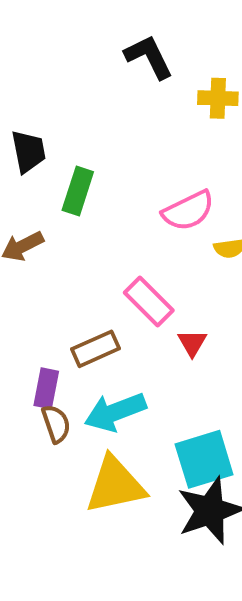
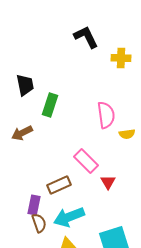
pink semicircle: (188, 211) -> (106, 115), turned -72

